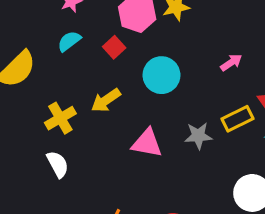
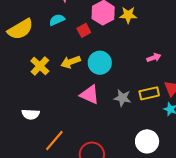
cyan circle: (161, 75) -> (100, 63), moved
yellow cross: (60, 118) -> (40, 66), turned -30
white semicircle: (58, 164) -> (31, 114), moved, turned 108

